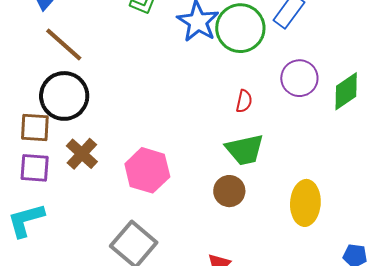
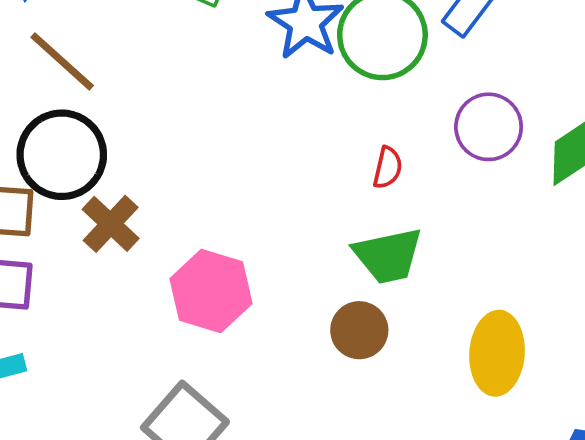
brown cross: (82, 154) -> (111, 224), moved

